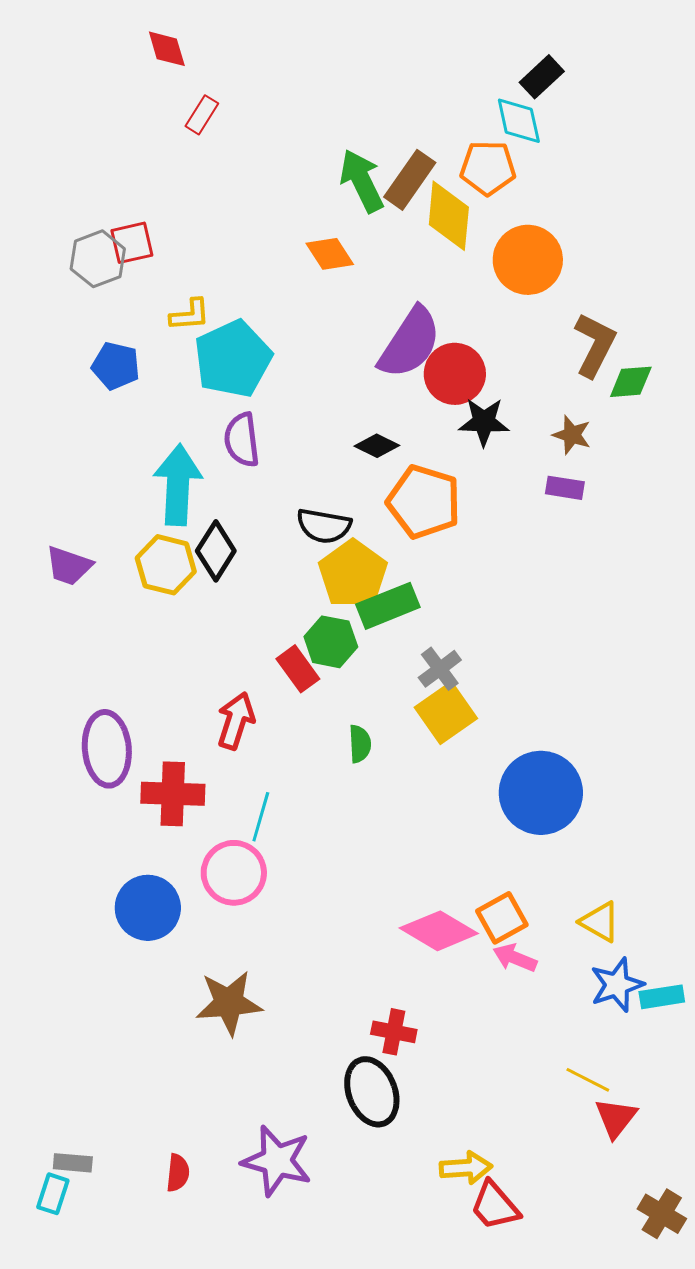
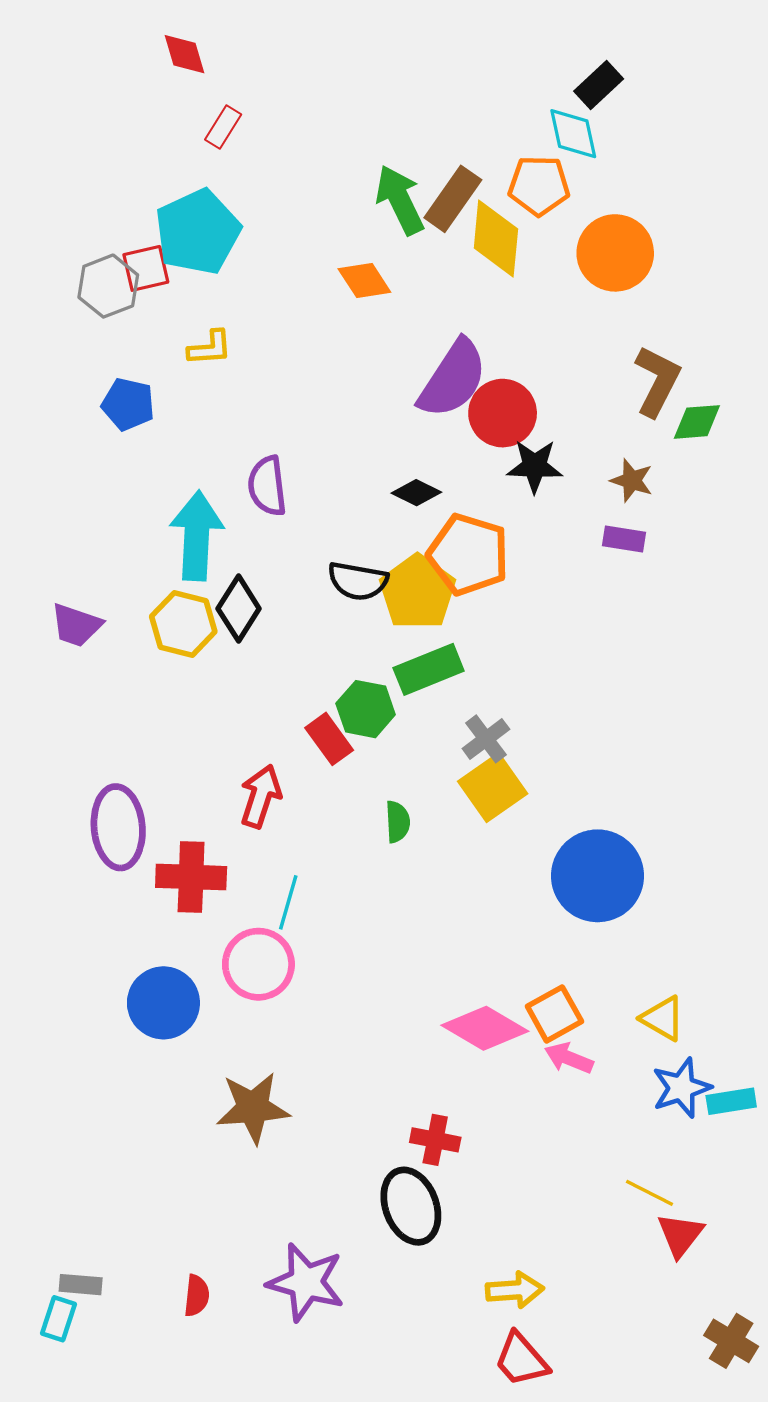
orange circle: (528, 260) -> (615, 253), moved
cyan pentagon: (233, 359) -> (198, 232), moved
yellow pentagon: (353, 574) -> (417, 592), moved
red trapezoid: (495, 1206) -> (521, 1360), moved

